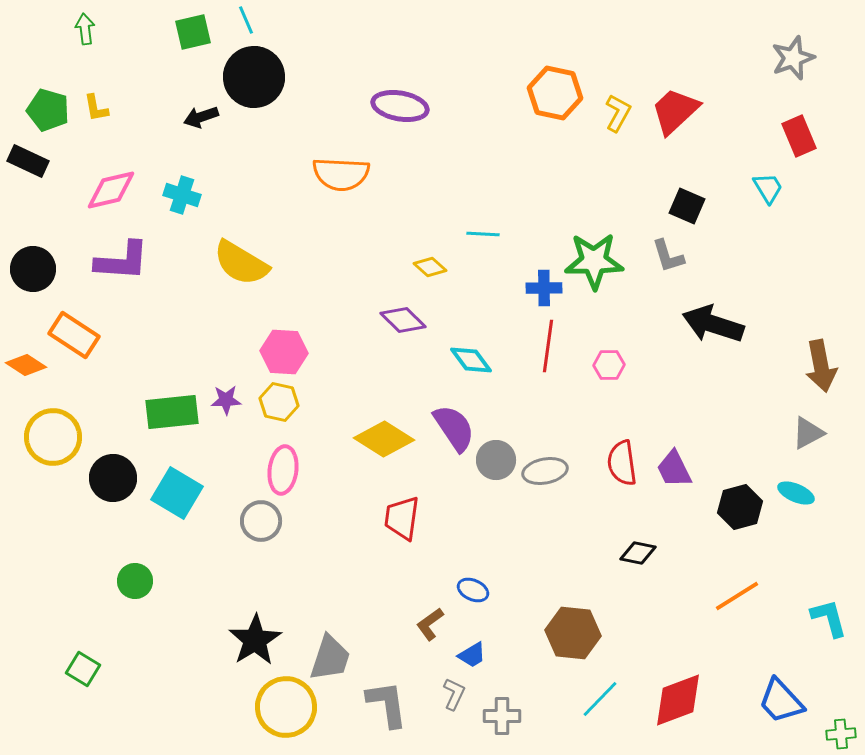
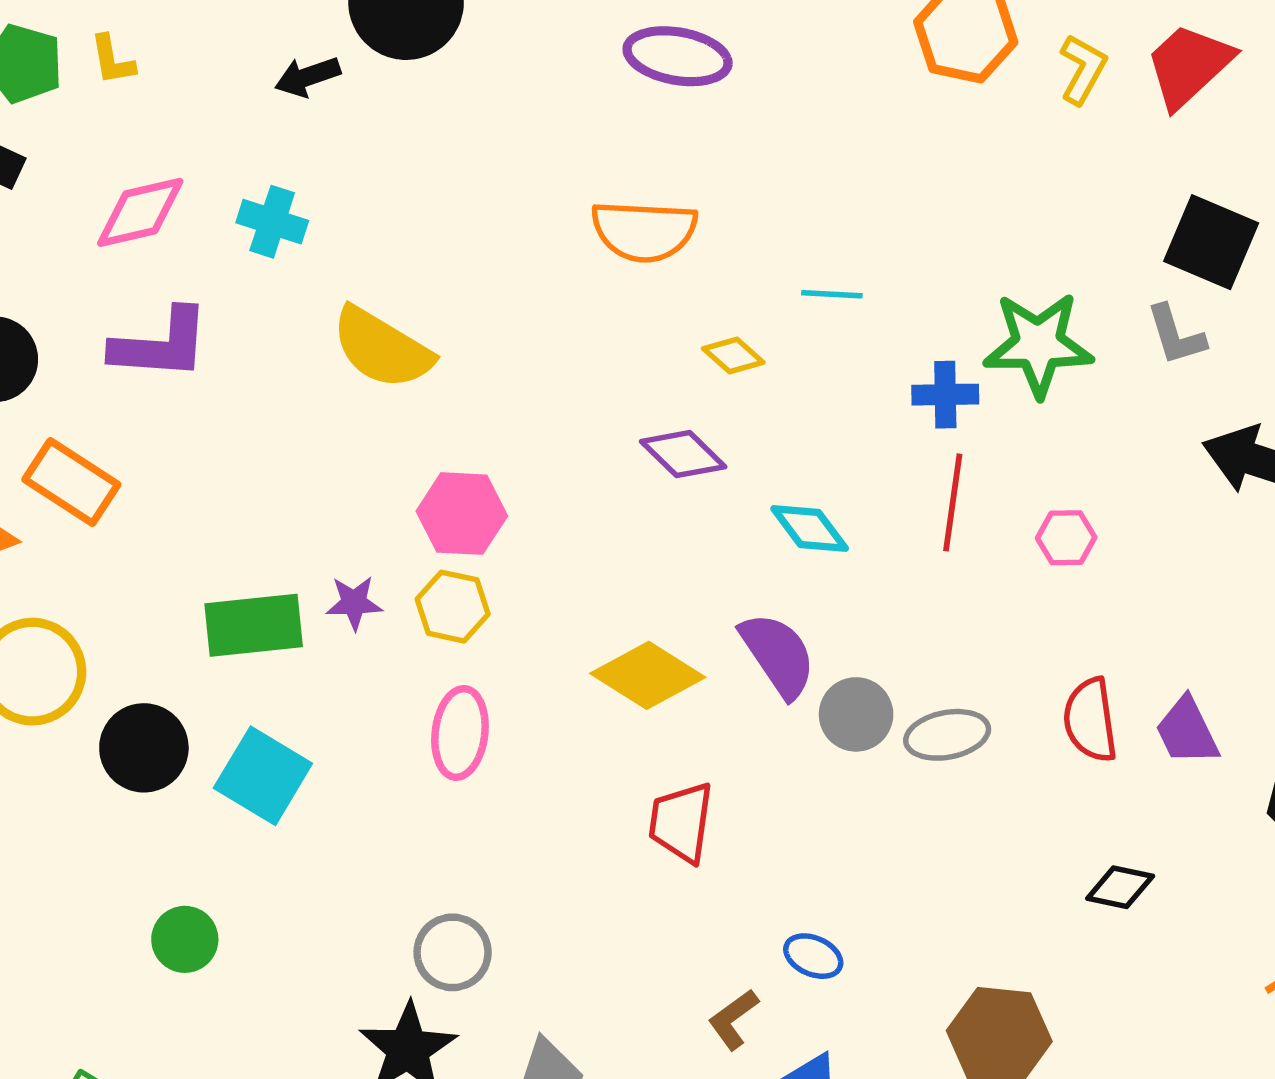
orange semicircle: (341, 174) -> (644, 231), moved
black square: (687, 206) -> (1211, 242), size x1.4
gray circle: (261, 521) -> (453, 952), moved

